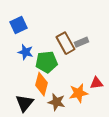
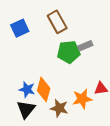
brown rectangle: (66, 43) -> (57, 22), moved
blue star: (26, 52) -> (27, 89), moved
green pentagon: (46, 62) -> (69, 52), moved

